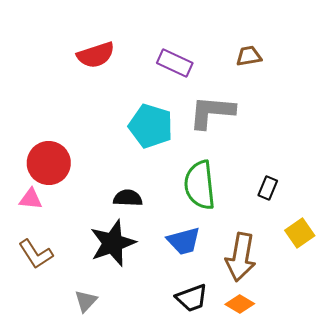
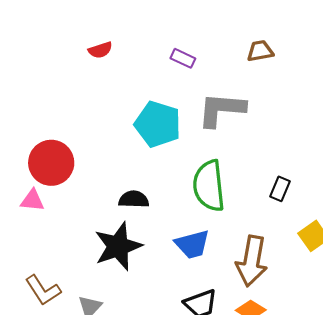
red semicircle: (96, 55) -> (100, 50), size x0.6
purple rectangle: (175, 63) -> (183, 58), size x0.7
brown L-shape: (36, 254) -> (43, 290), moved

